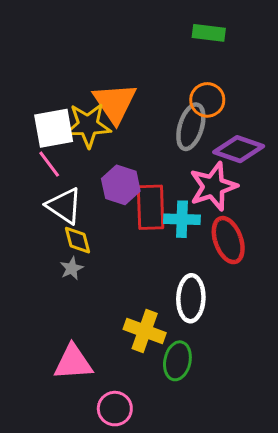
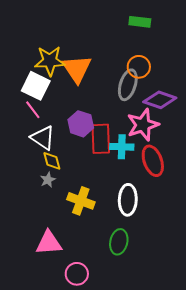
yellow star: (88, 125) -> (50, 61), moved
white square: (54, 128) -> (36, 86), turned 36
yellow cross: (145, 331) -> (81, 201), moved

